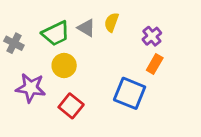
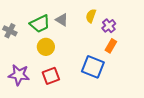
yellow semicircle: (111, 22) -> (91, 16), moved
purple star: (31, 88) -> (19, 75), moved
red square: (71, 106) -> (51, 76), turned 30

